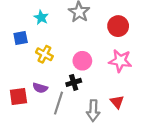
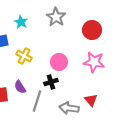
purple semicircle: (40, 88) -> (20, 87), turned 40
gray arrow: (93, 111) -> (69, 108), turned 96

